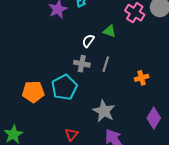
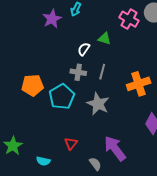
orange cross: (142, 78) -> (139, 84), size x1.6
orange pentagon: (33, 92) -> (33, 85), moved
gray star: (104, 111) -> (98, 104), moved

